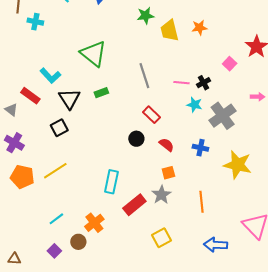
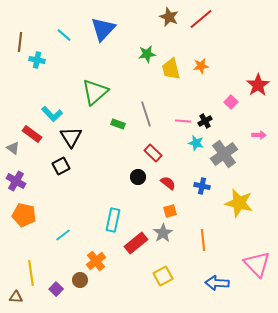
green triangle: (93, 54) -> (95, 92), turned 40
green rectangle: (101, 93) -> (118, 124), moved, turned 40
yellow line: (55, 171) -> (31, 273), moved, turned -65
cyan line: (56, 219) -> (63, 235), moved

